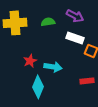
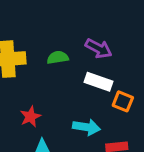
cyan arrow: (53, 67) -> (86, 127), moved

